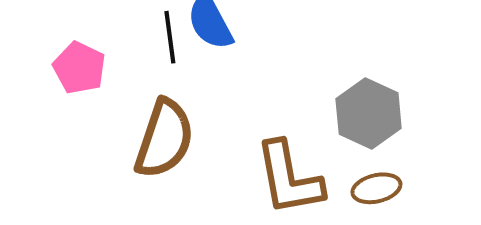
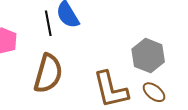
brown ellipse: (376, 188) -> (154, 92), turned 55

